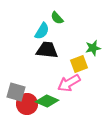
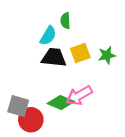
green semicircle: (57, 18) -> (65, 21), turned 40
yellow square: (79, 64) -> (80, 53), moved
green diamond: (47, 101) -> (61, 102), moved

